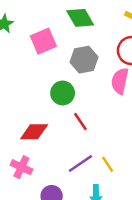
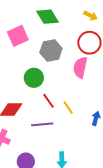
purple line: (80, 163) -> (42, 124), moved, turned 30
yellow line: (108, 164) -> (68, 107), moved

